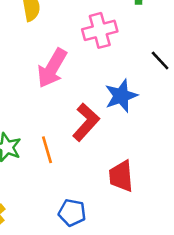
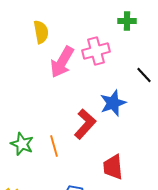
pink arrow: (52, 68) -> (62, 62), moved

